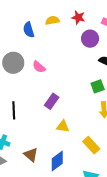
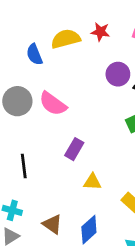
yellow semicircle: (52, 20) -> (66, 39), size x1.5
purple circle: (90, 39) -> (118, 74), moved
pink semicircle: (39, 67) -> (53, 104), size x1.5

